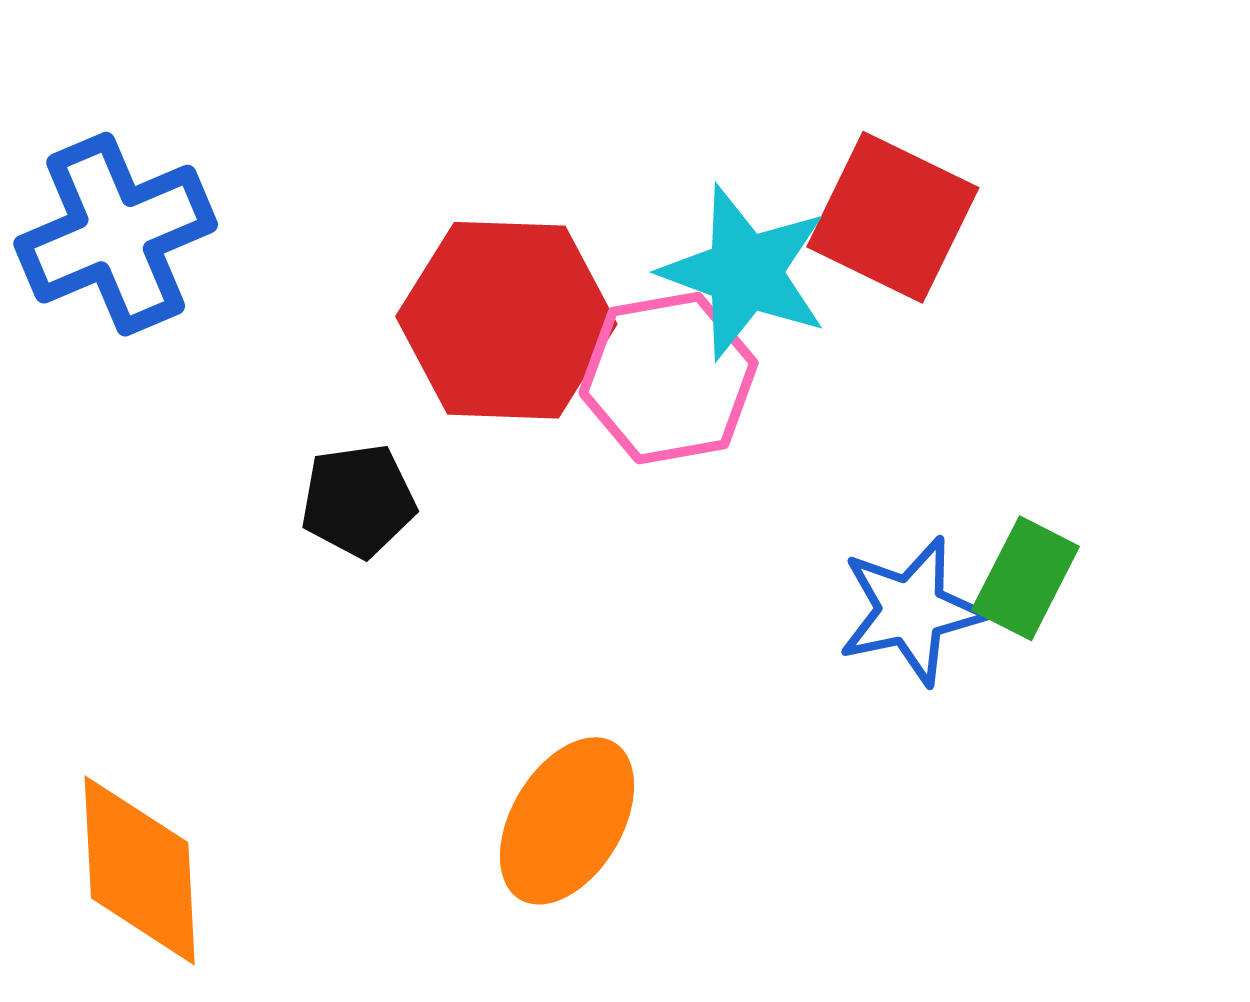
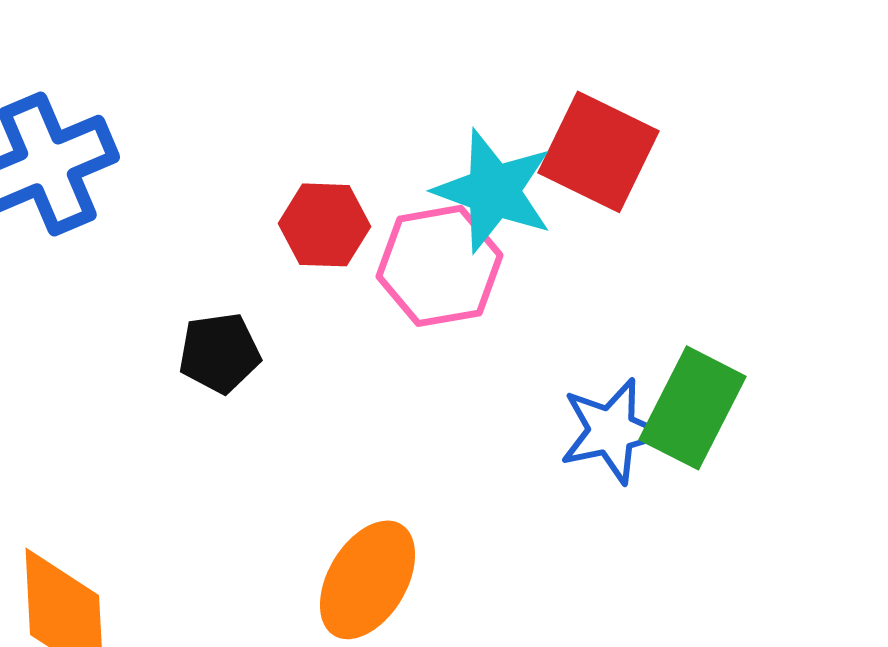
red hexagon: (506, 320) -> (325, 225), size x0.6
green rectangle: (1025, 578) -> (693, 408), size x1.4

